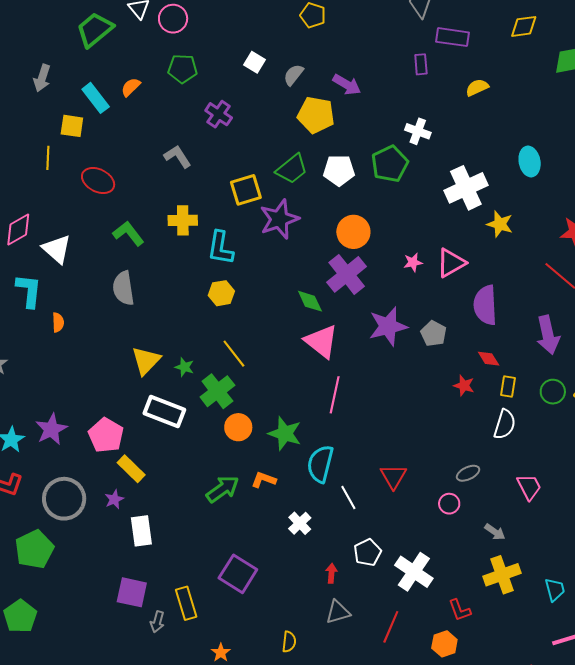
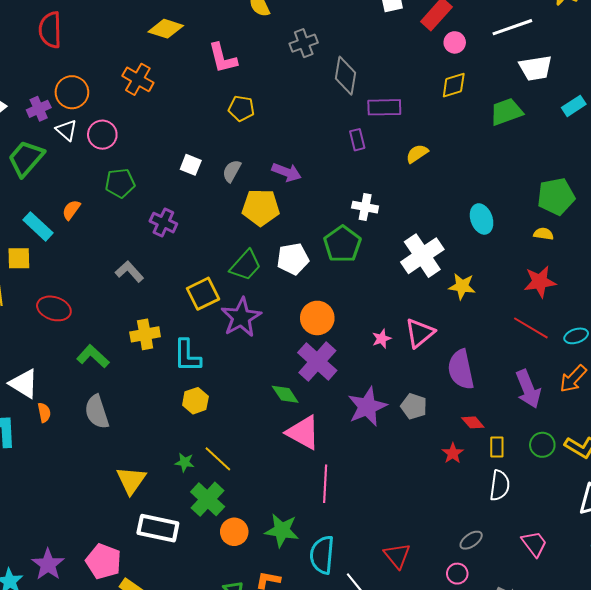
orange semicircle: (58, 322) -> (44, 413), moved
green star: (184, 367) -> (185, 462), moved
red star: (464, 386) -> (453, 453), turned 30

